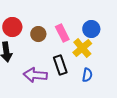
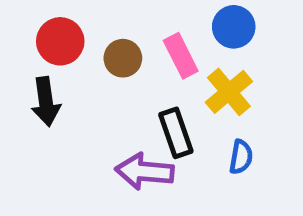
blue circle: (91, 29) -> (234, 27), moved
purple arrow: (35, 75) -> (145, 171), moved

